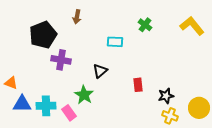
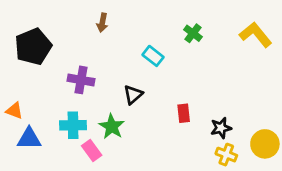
black pentagon: (43, 35) -> (33, 47), moved
cyan rectangle: (115, 42) -> (153, 56), turned 35
cyan cross: (46, 106) -> (73, 125), moved

